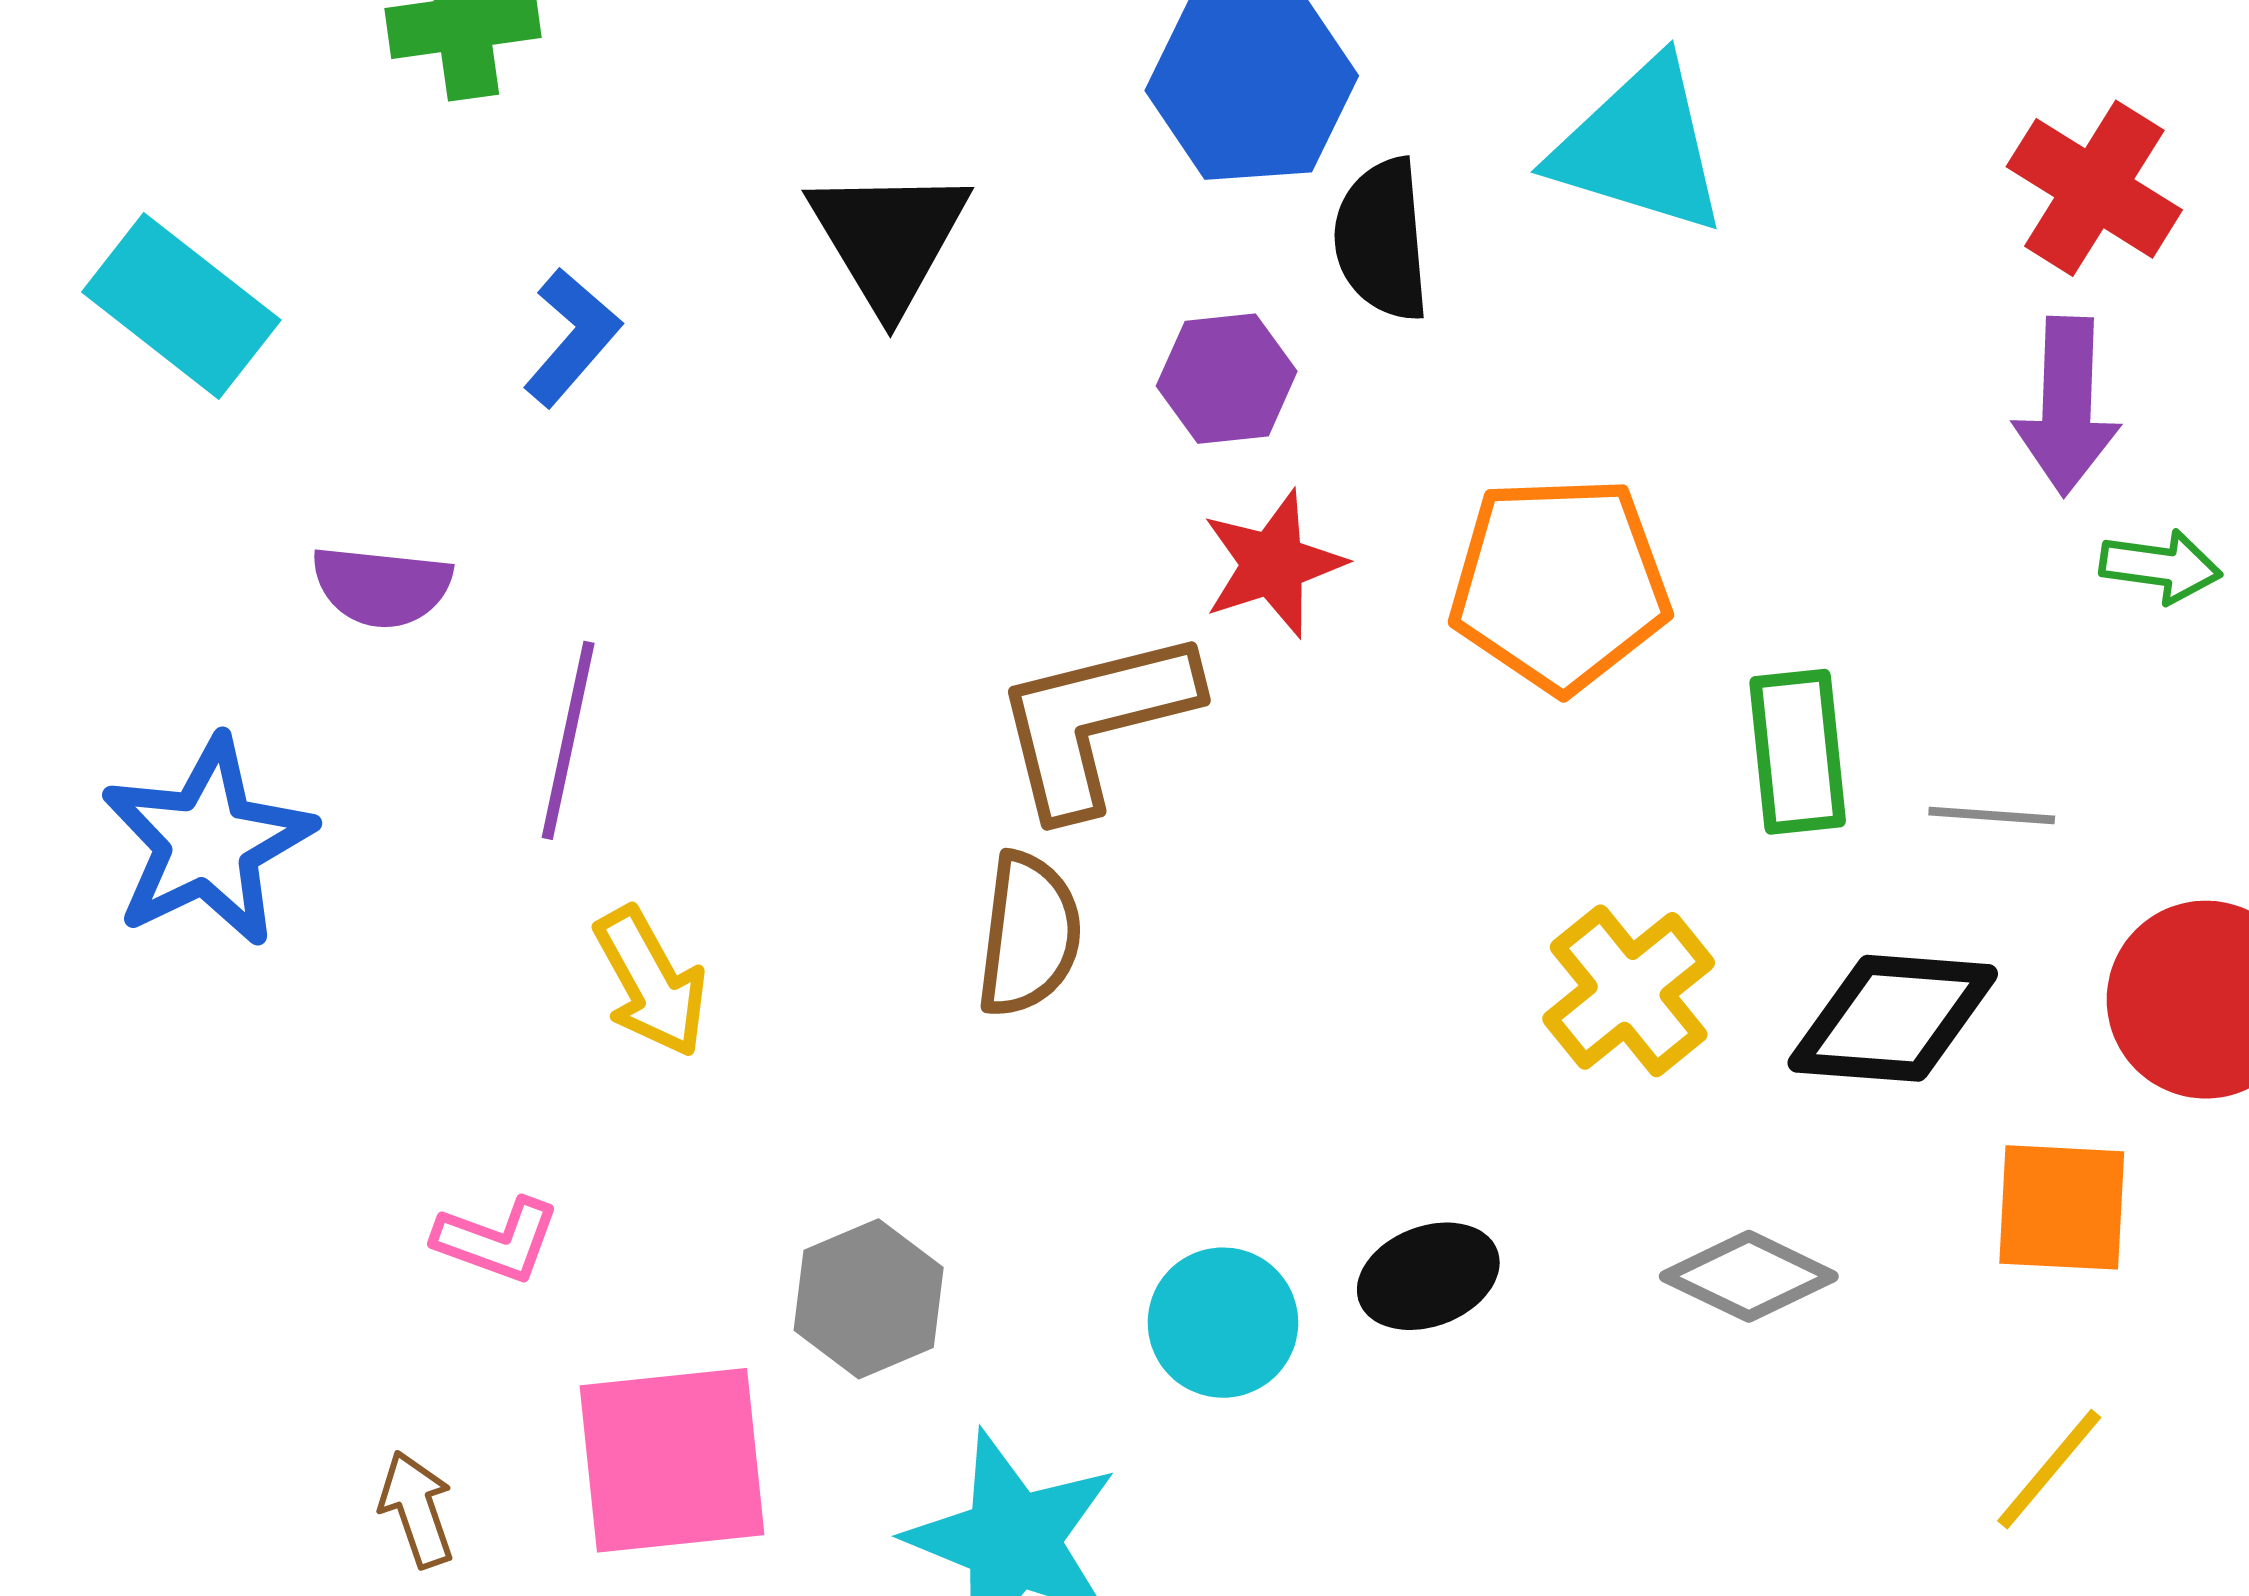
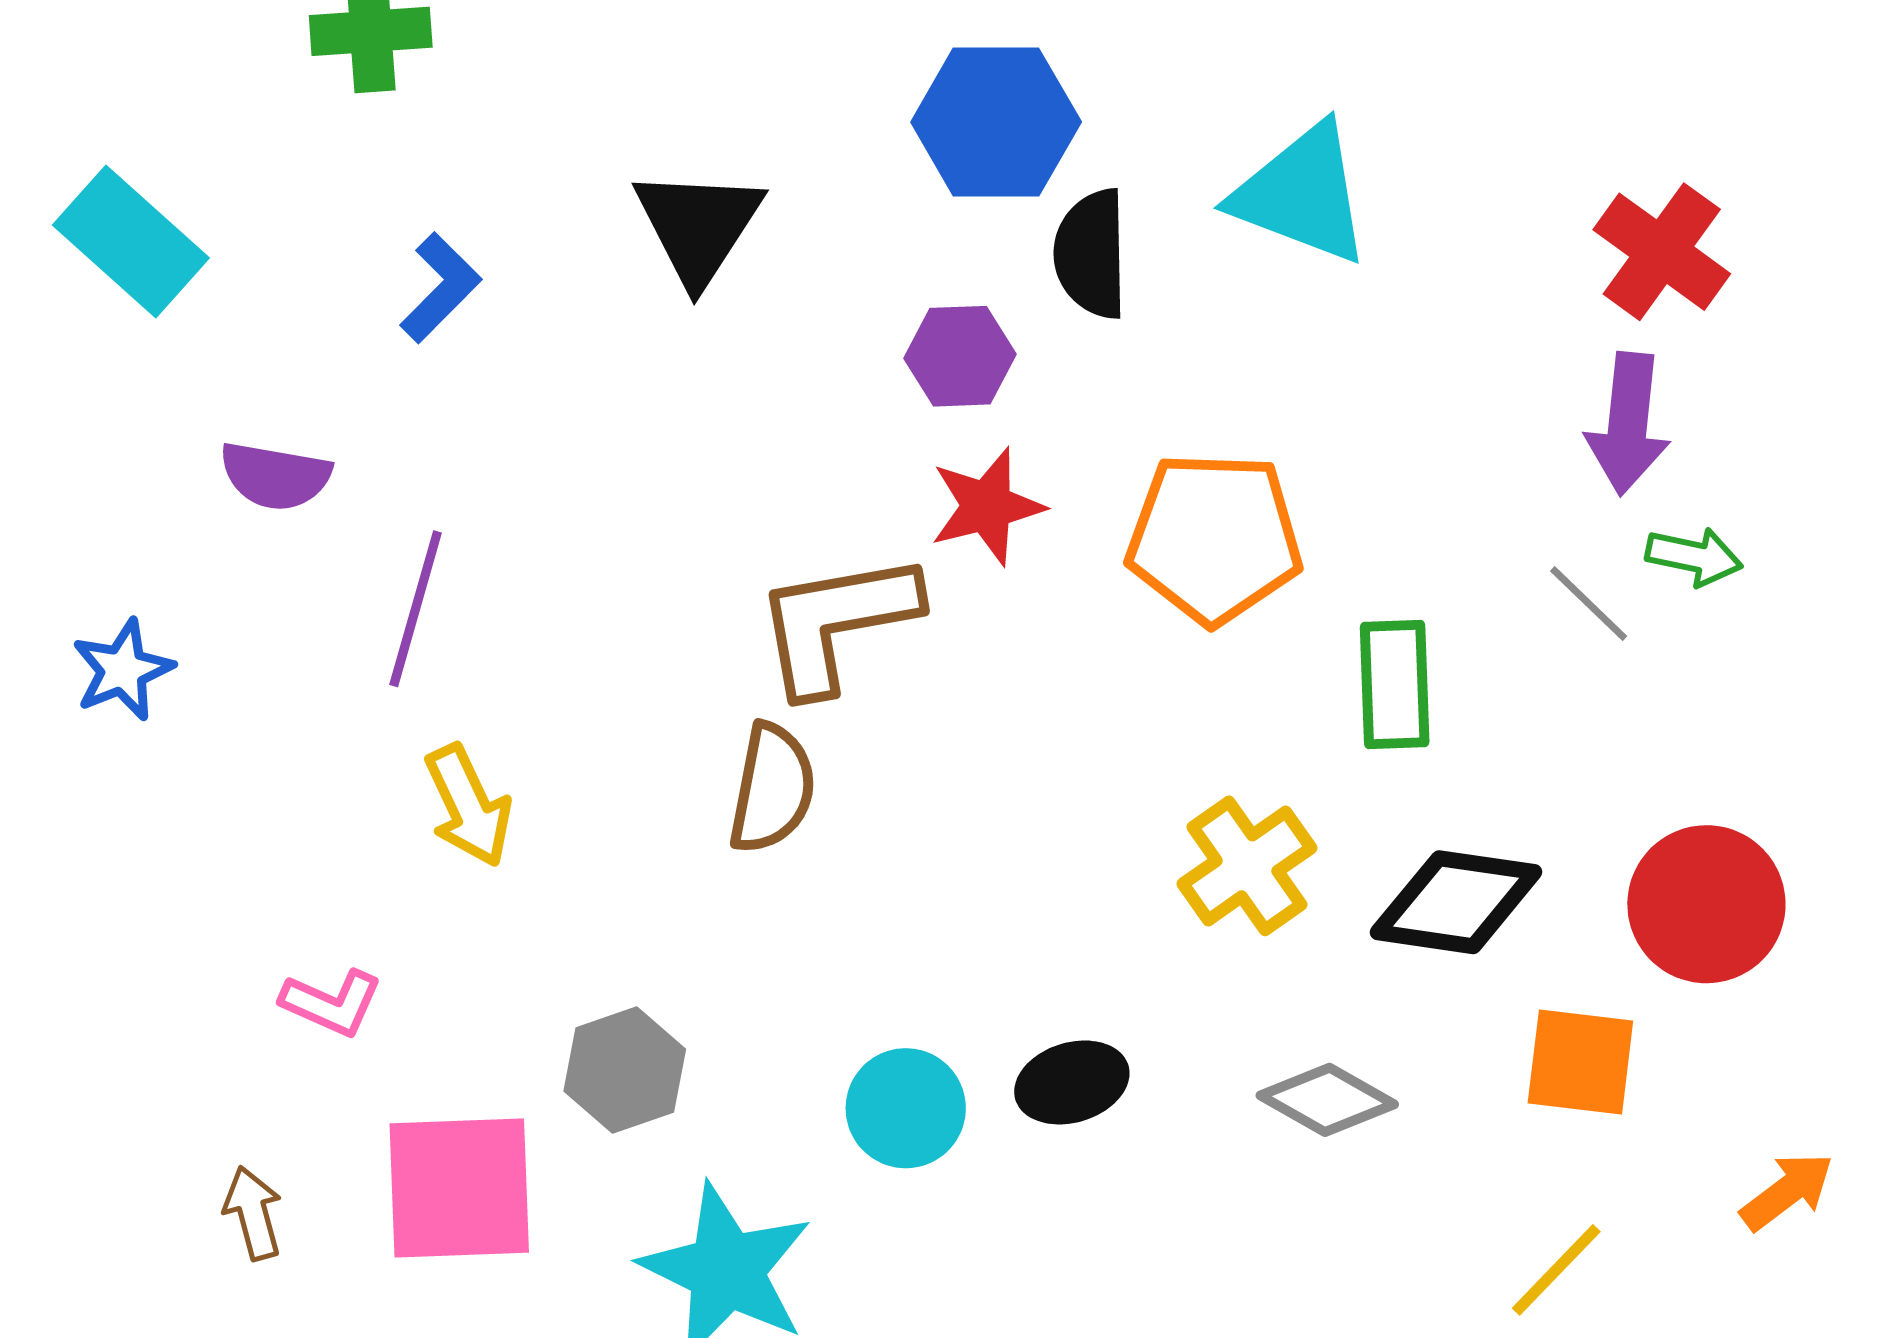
gray line: (1992, 816) -> (1589, 604), moved, turned 36
blue star: (208, 842) -> (123, 670), size x0.6

